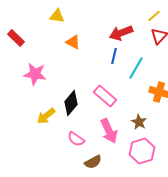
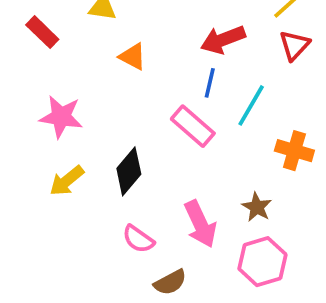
red rectangle: (16, 38) -> (42, 32), moved
pink rectangle: (105, 96) -> (193, 126), moved
yellow arrow: (46, 116) -> (67, 181), moved

